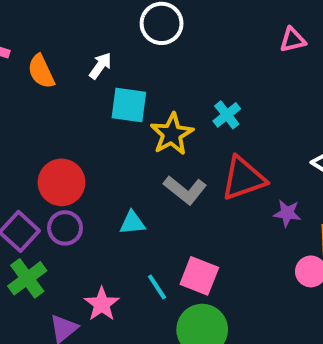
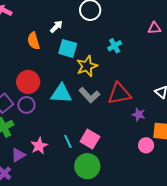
orange semicircle: (41, 71) -> (34, 41), moved
cyan cross: (227, 115) -> (115, 46), moved
cyan triangle: (132, 223) -> (61, 93), moved, size x1.6

